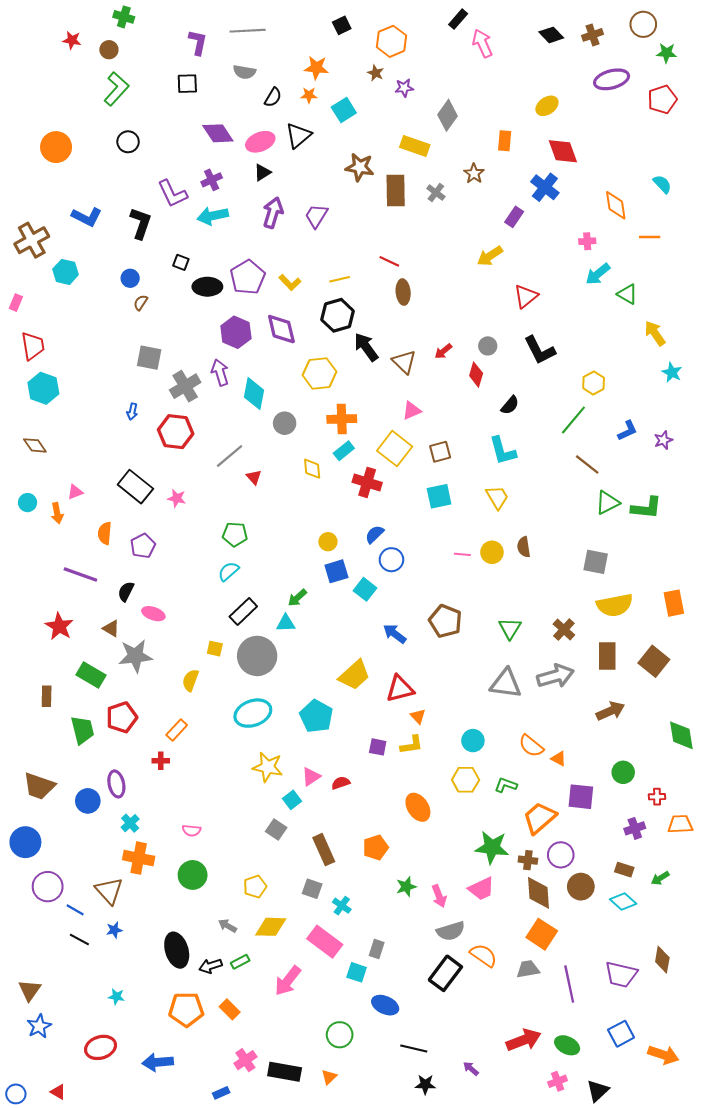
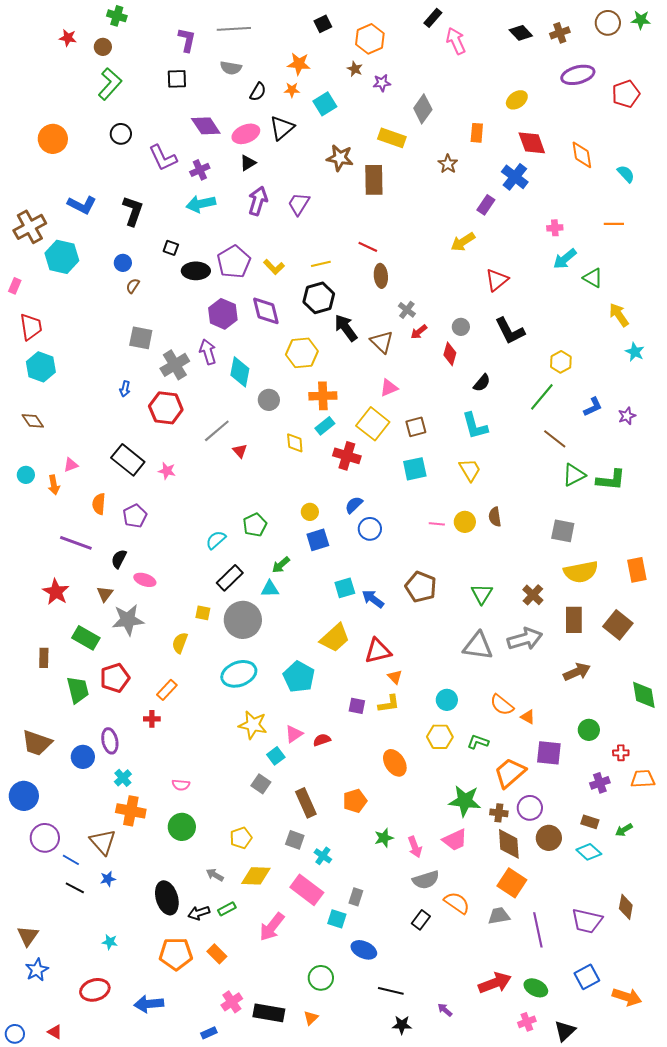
green star: (667, 53) -> (641, 20), moved
gray cross: (436, 193) -> (407, 310), moved
purple L-shape: (172, 194) -> (163, 158), moved
orange diamond: (616, 205) -> (582, 155), moved
cyan hexagon: (66, 272) -> (62, 257), size x1.4
green pentagon: (235, 534) -> (255, 525), moved, turned -30
cyan square: (365, 589) -> (345, 588), moved, turned 35
brown triangle: (111, 628) -> (105, 594), turned 36
black rectangle: (445, 973) -> (421, 920), size x0.6

